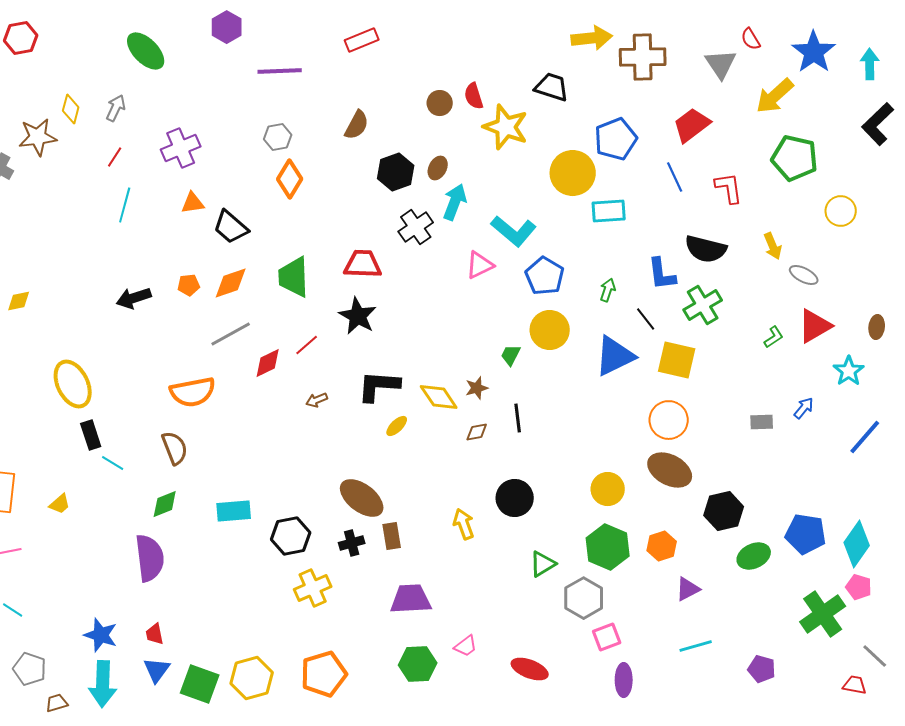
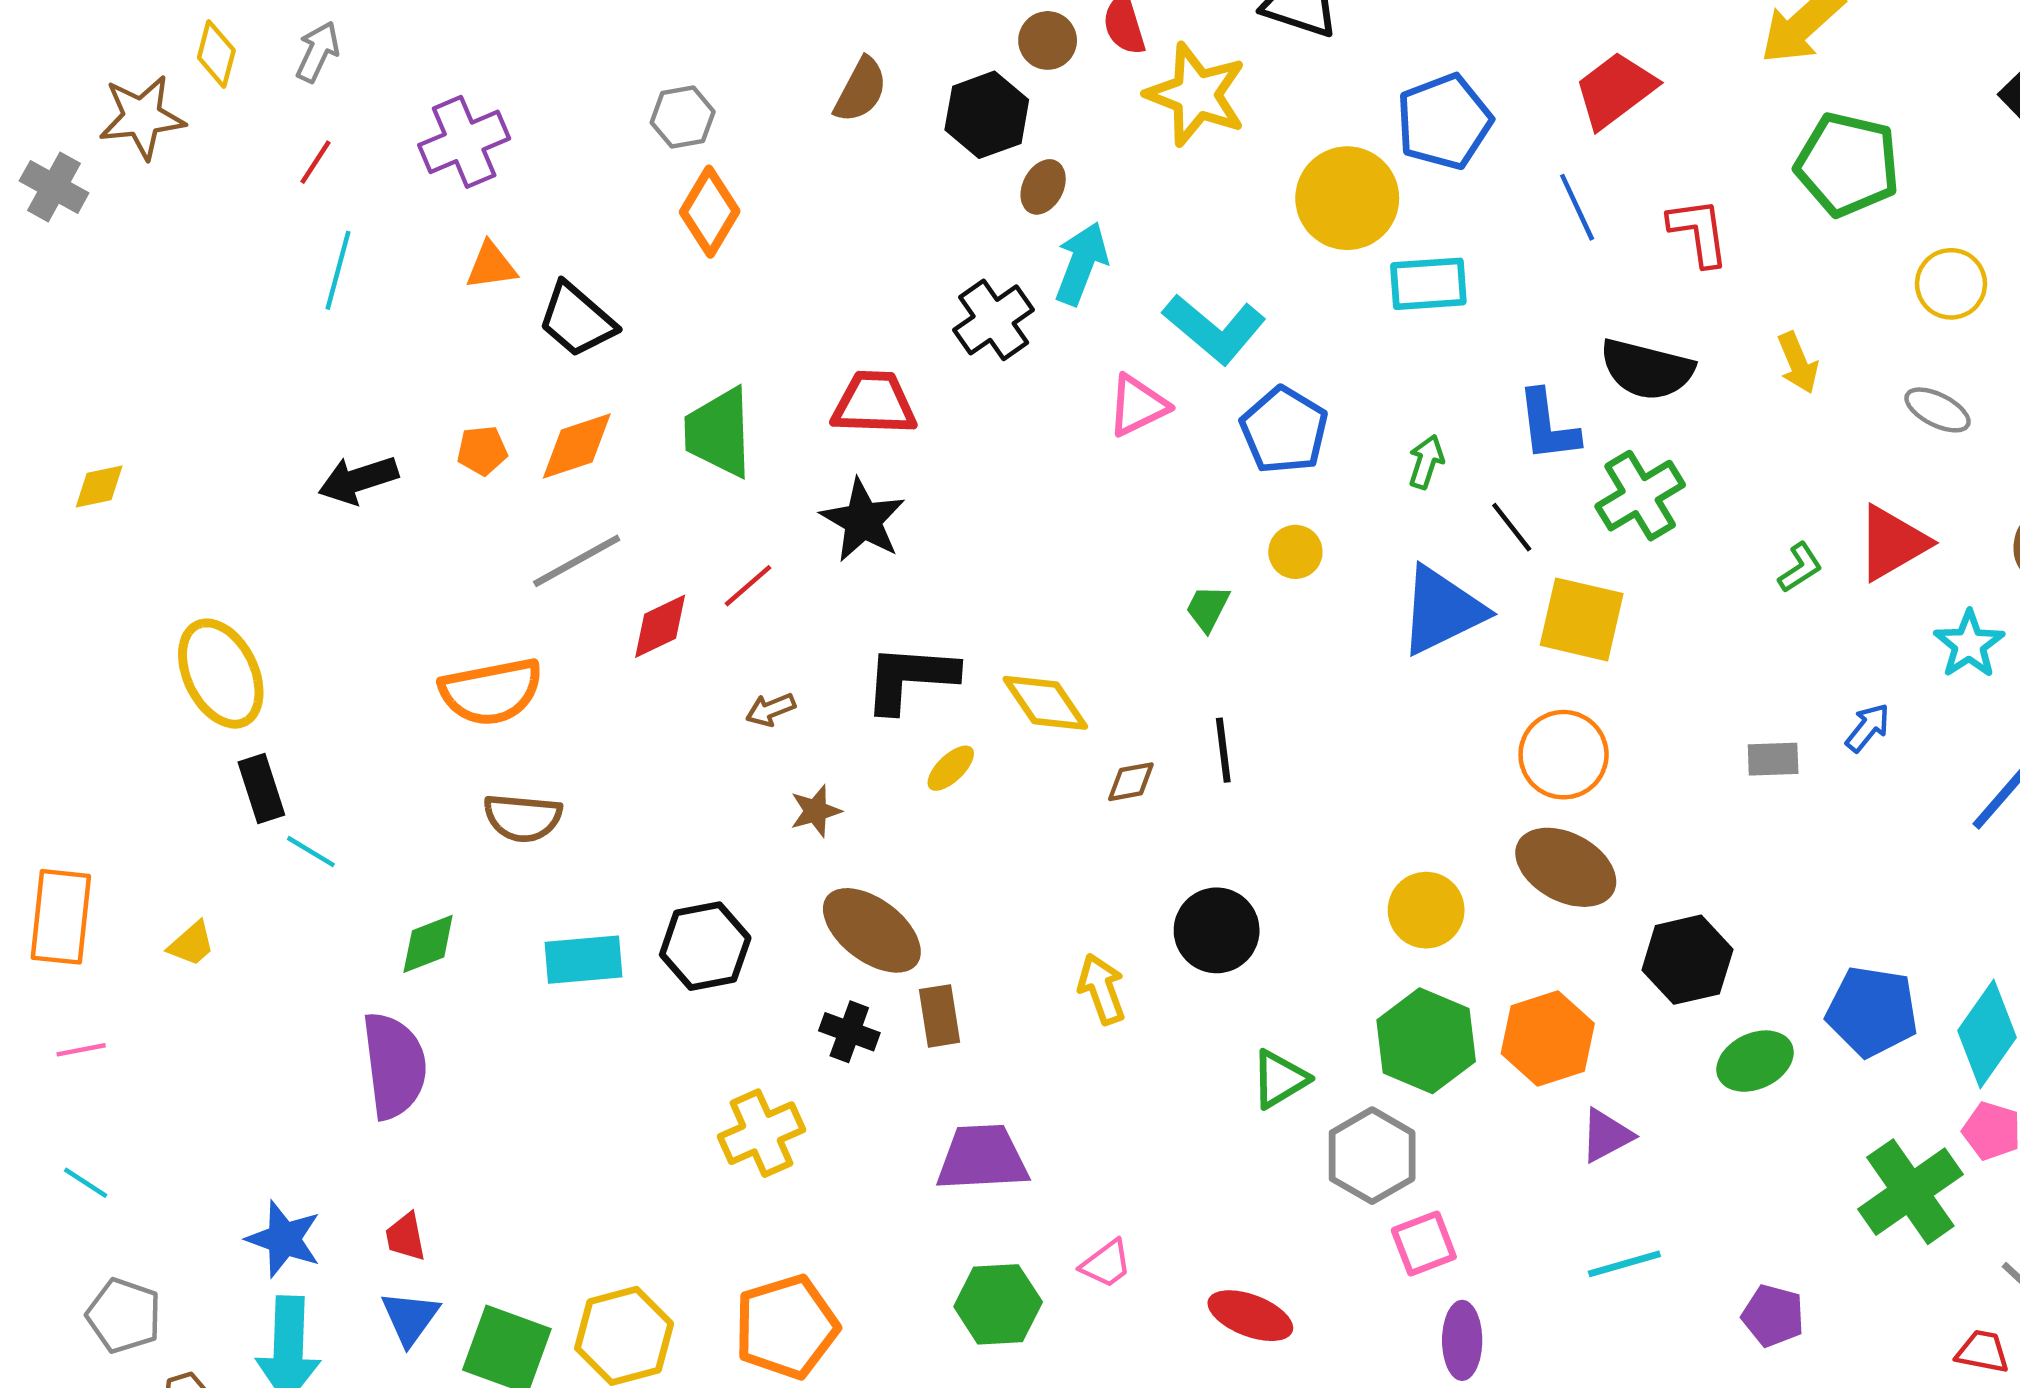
black hexagon: (396, 172) -> (987, 115), moved
gray ellipse: (804, 275) -> (1937, 410), moved
yellow circle: (550, 330) -> (1295, 552), size x0.6
brown star: (477, 388) -> (816, 811), moved
brown semicircle: (175, 448) -> (523, 818), moved, turned 116
black hexagon: (291, 536) -> (705, 946), moved
black cross: (352, 543) -> (849, 1032), turned 35
orange hexagon: (662, 546) -> (1548, 1039), size x1.4

